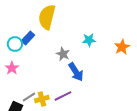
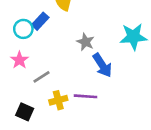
cyan star: (89, 40) -> (133, 37), moved, size x1.5
purple line: (63, 96) -> (86, 96), turned 30
gray line: (29, 97) -> (41, 77), moved

